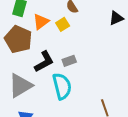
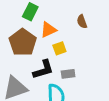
yellow square: (63, 24) -> (59, 48), moved

